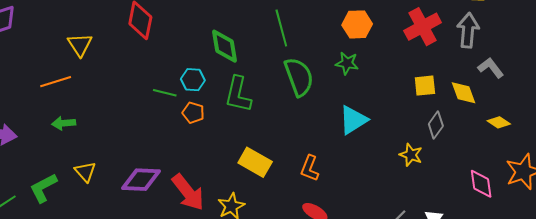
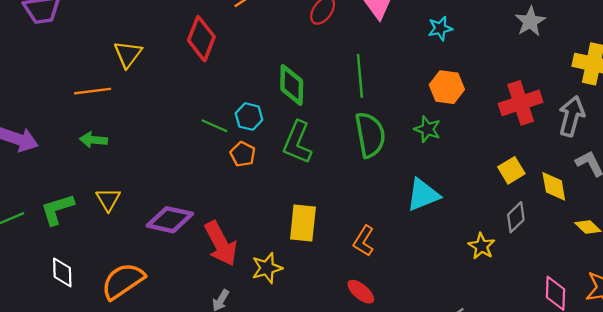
yellow square: (425, 86) -> (511, 170), turned -35
yellow rectangle: (255, 162) -> (303, 223), turned 56

